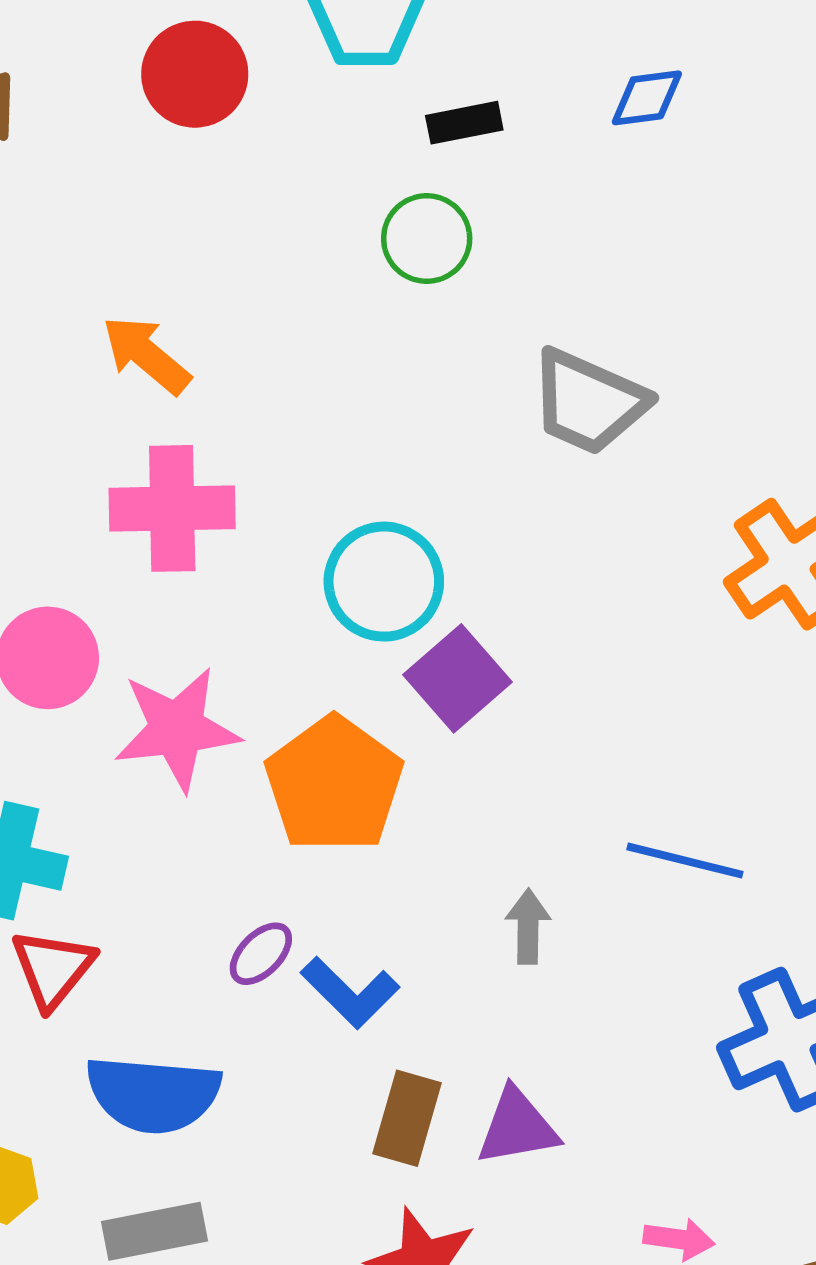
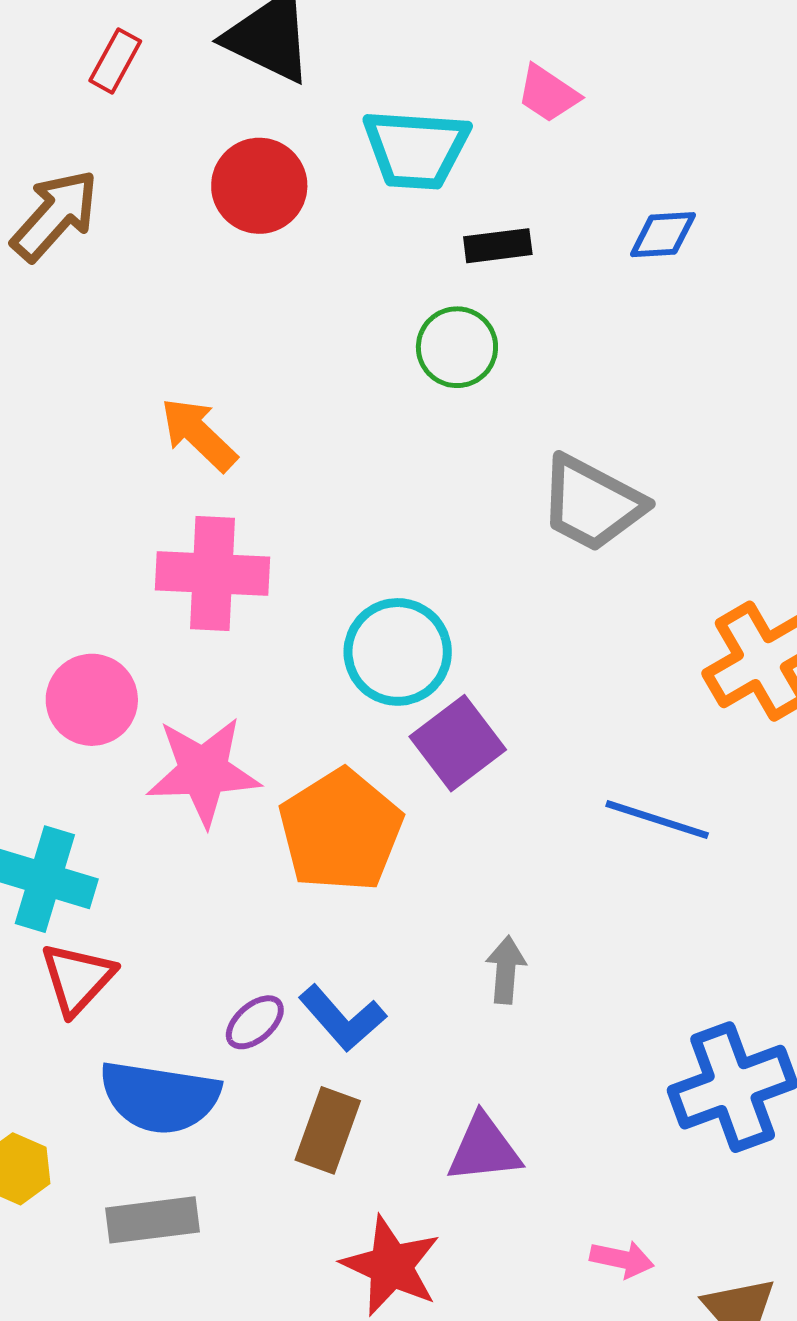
blue line: (685, 861) -> (657, 820), moved
purple ellipse: (261, 954) -> (255, 1022), moved
brown rectangle: (407, 1118) -> (328, 1130), moved

